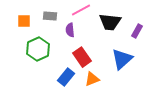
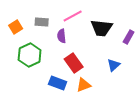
orange square: (24, 21) -> (16, 27), turned -32
blue triangle: (122, 59) -> (114, 65), size x0.6
blue rectangle: (66, 77) -> (58, 83), turned 72

